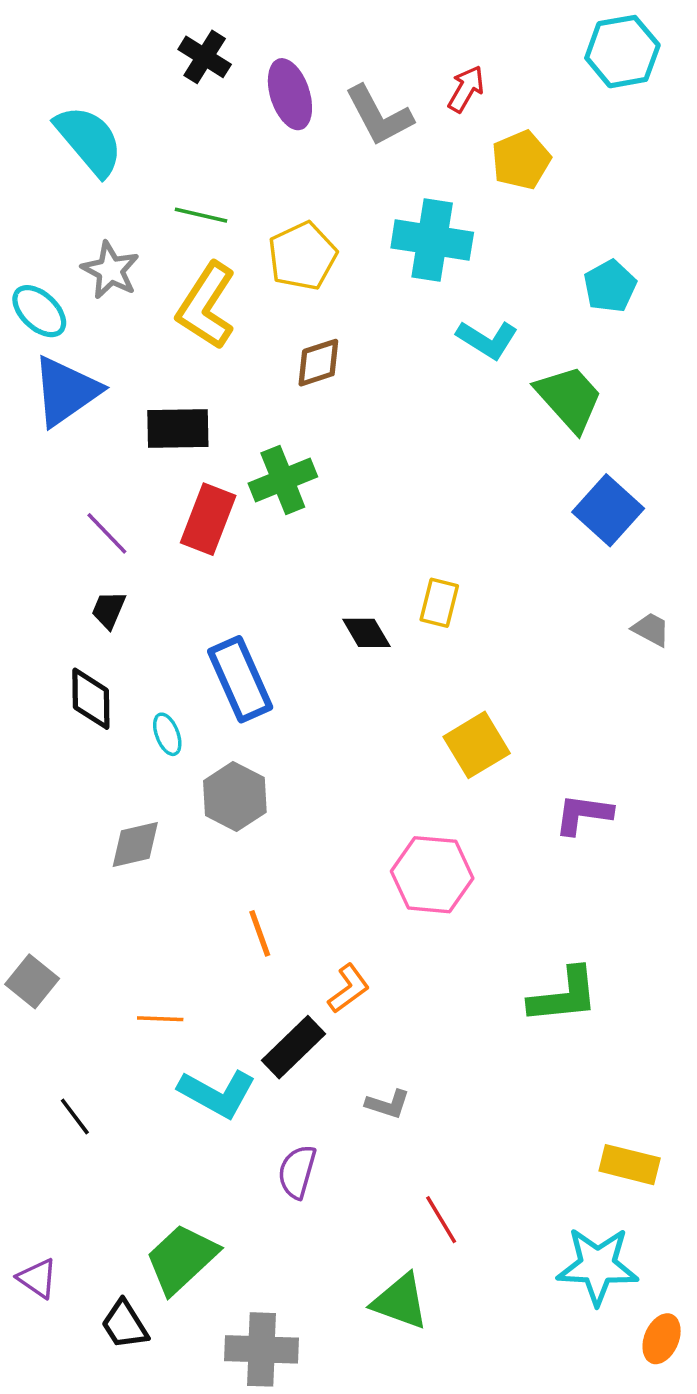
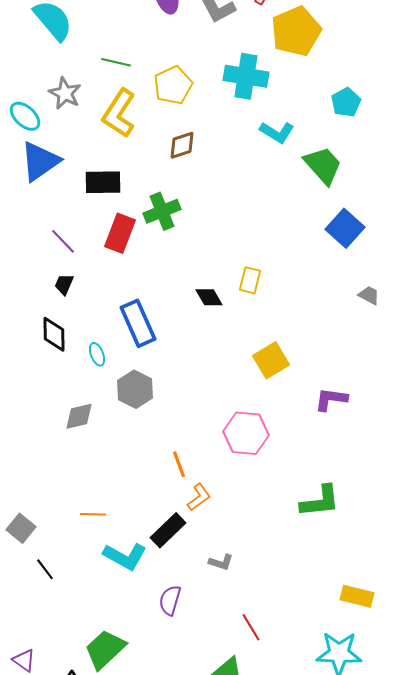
yellow pentagon: (521, 160) -> (296, 31), size x1.5
orange line: (260, 933) -> (179, 464), moved
gray square: (32, 981) -> (21, 528), moved

